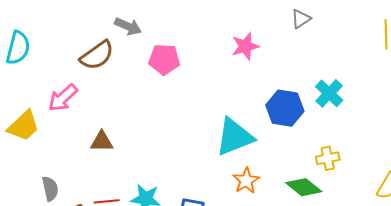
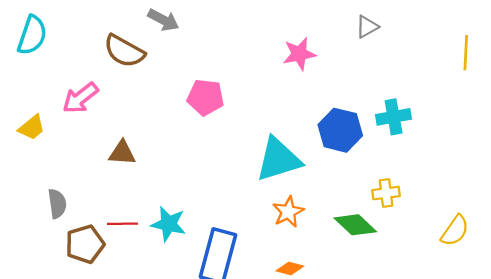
brown semicircle: (97, 55) -> (124, 51), turned 60
pink pentagon: (164, 59) -> (206, 97), moved
cyan cross: (329, 93) -> (394, 117), turned 32
yellow trapezoid: (24, 126) -> (32, 127), size x0.7

